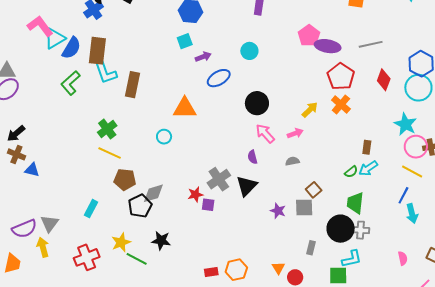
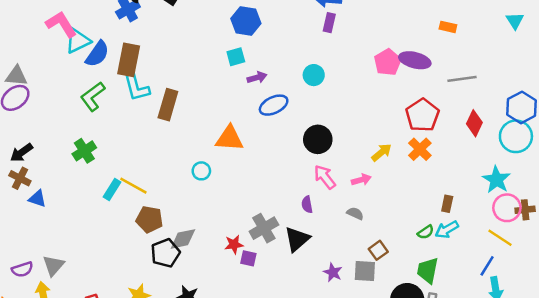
purple ellipse: (328, 46) -> (415, 60), moved
green cross: (107, 129) -> (84, 151), moved
gray semicircle: (292, 161) -> (355, 213), turned 32
cyan rectangle: (91, 209) -> (112, 189), moved
purple semicircle: (24, 229) -> (22, 269), size x0.7

